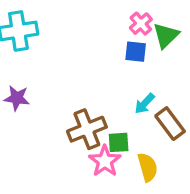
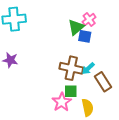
green triangle: (166, 35) -> (76, 27), moved
brown cross: (87, 129) -> (71, 68), moved, turned 30

